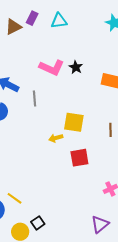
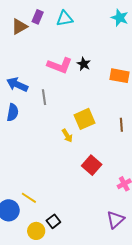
yellow square: (74, 122) -> (85, 119), turned -30
yellow arrow: (56, 138) -> (67, 136), turned -104
red square: (79, 158) -> (92, 165), moved, turned -36

